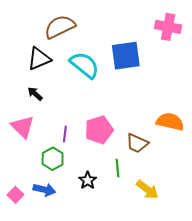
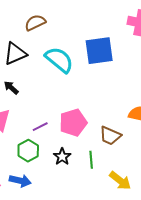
brown semicircle: (60, 27) -> (35, 23), size x0.7
purple line: (65, 134) -> (40, 127), turned 56
black star: (88, 180) -> (62, 157), moved

